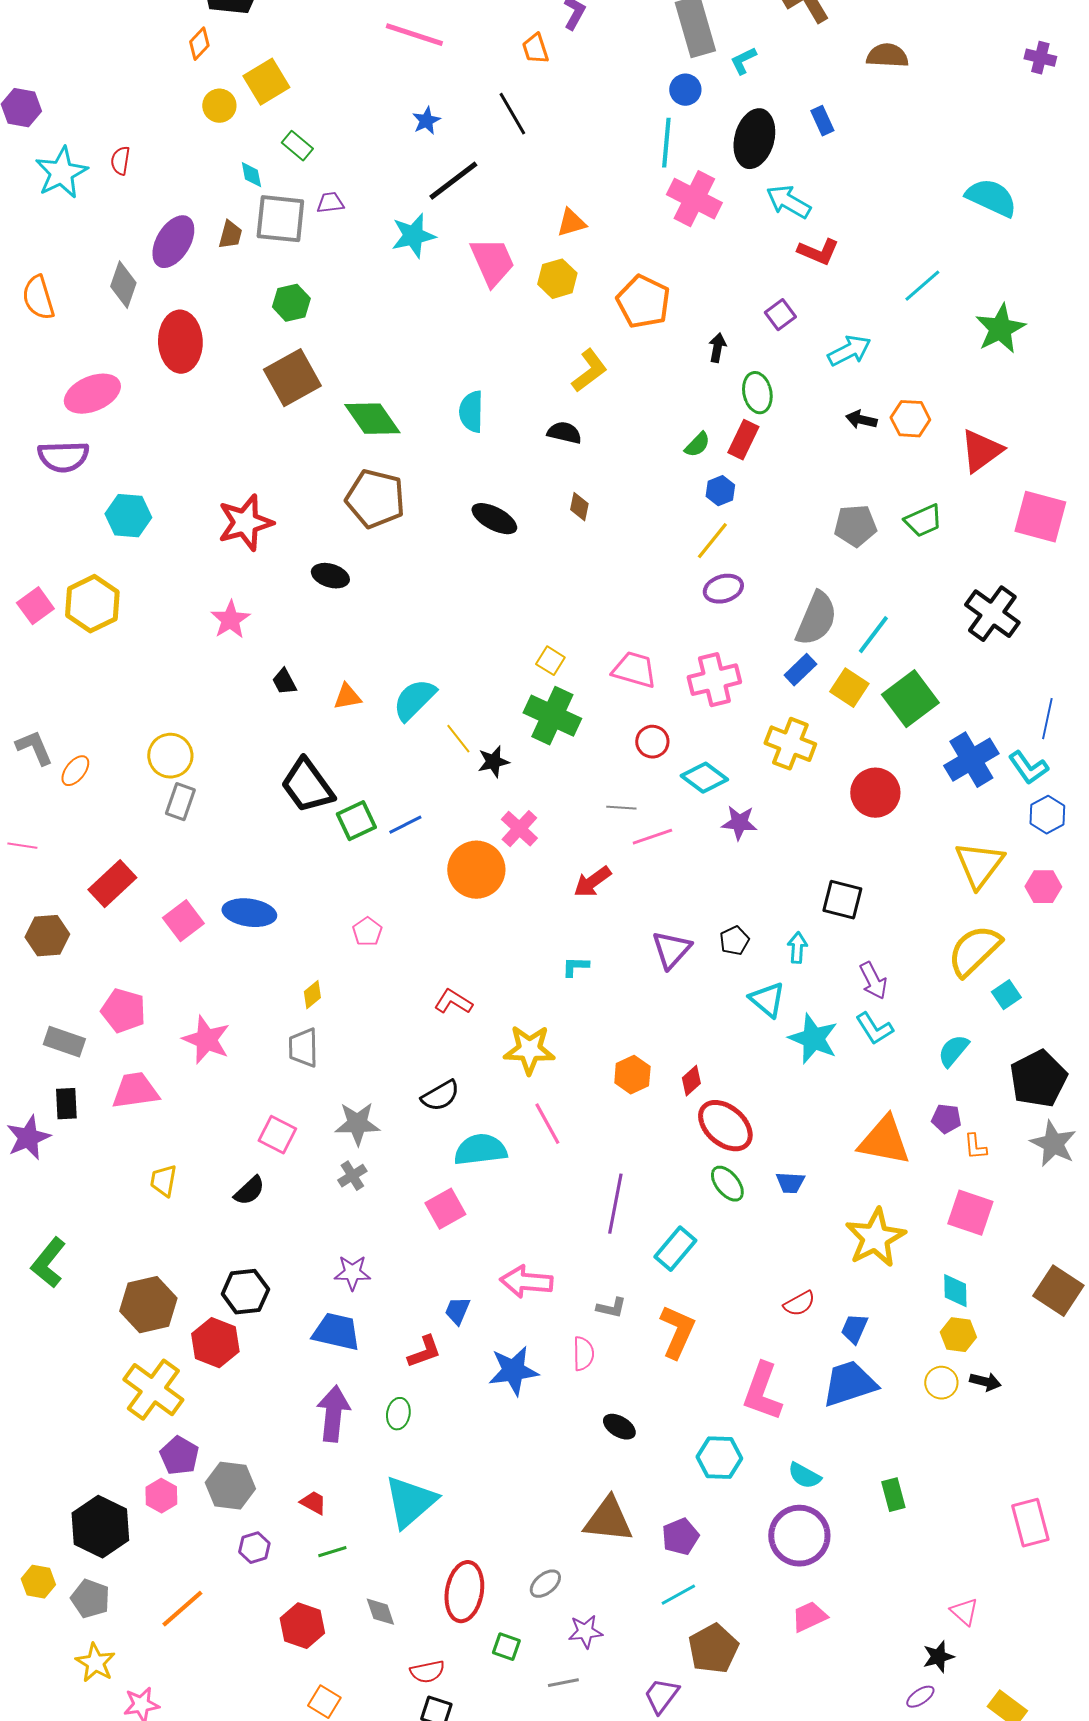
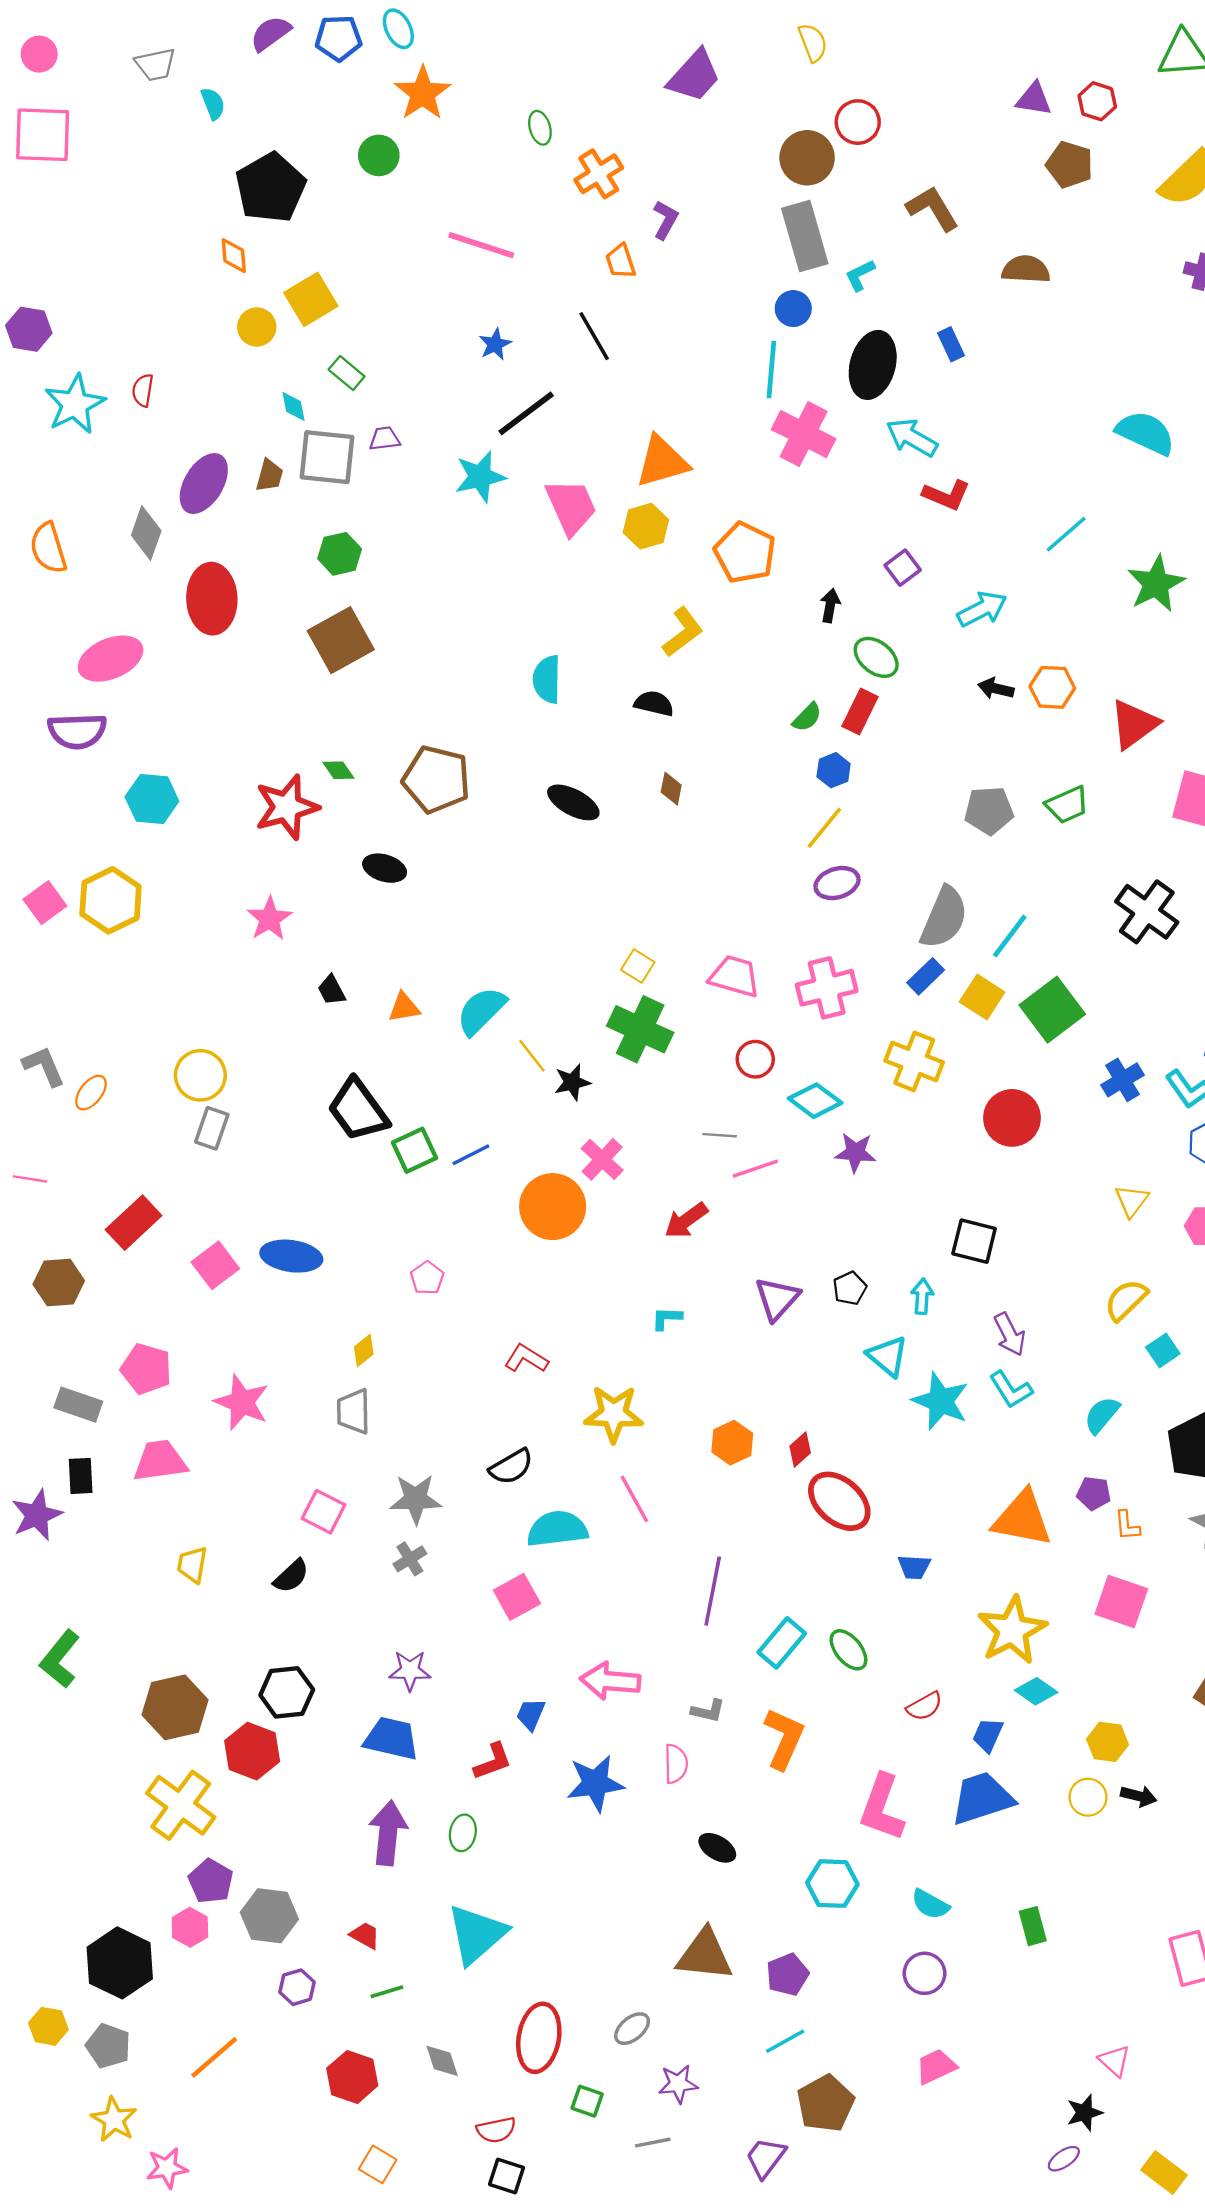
orange diamond: (199, 44) -> (234, 256), turned -48
orange triangle: (571, 223) -> (662, 462), size x1.6
green ellipse: (757, 393) -> (876, 657), turned -39
green diamond: (372, 419) -> (338, 770), moved, size x0.5
blue cross: (971, 760) -> (1123, 1080), size x0.7
yellow triangle: (979, 865) -> (1132, 1201), size x0.6
yellow semicircle: (974, 951) -> (1126, 1300), size x0.7
green ellipse: (727, 1184) -> (849, 1650), moved
cyan diamond: (955, 1291) -> (1036, 1691), moved, turned -54
purple circle: (799, 1536) -> (924, 1973), size x0.6

